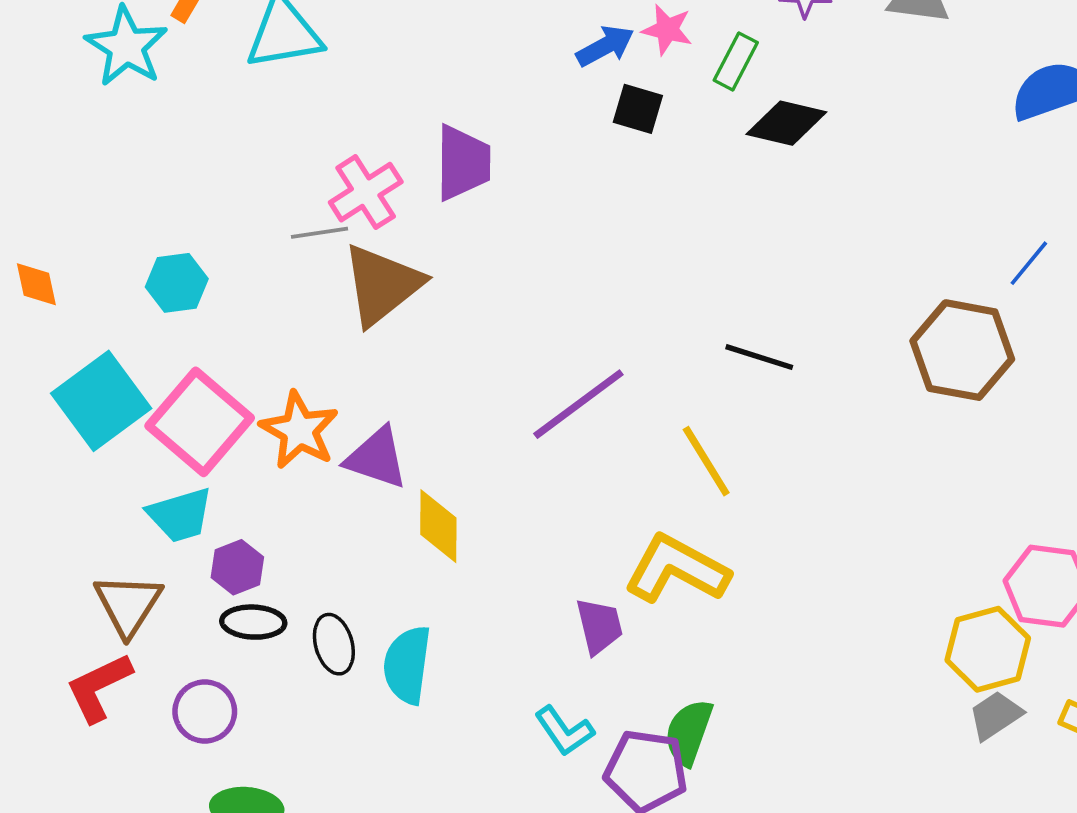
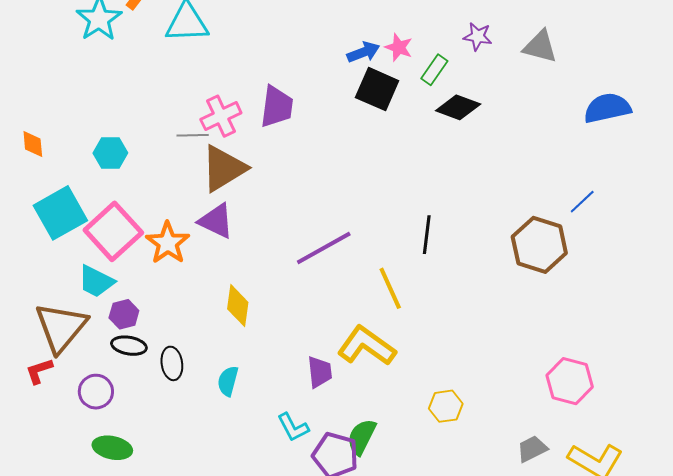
black square: (638, 109) -> (377, 89), size x1.5
black line: (759, 357) -> (427, 235), turned 72
purple triangle: (377, 458) -> (216, 221), moved
cyan trapezoid: (180, 515) -> (96, 281), turned 36
brown triangle: (128, 605) -> (61, 327), size x1.4
yellow hexagon: (988, 649) -> (446, 406), moved, size x0.7
cyan semicircle: (407, 665) -> (228, 381), moved, size x0.7
red L-shape: (99, 687) -> (39, 371), size x0.7

